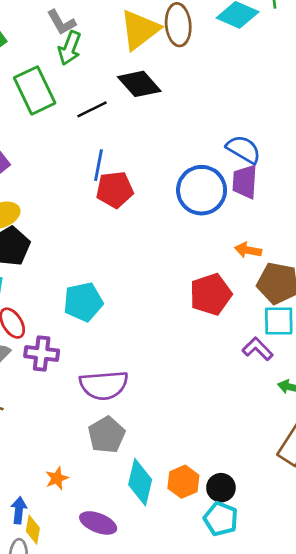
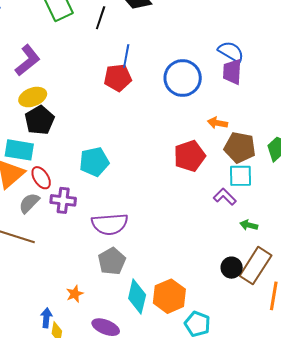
black line: (92, 109) -> (101, 18), turned -45
blue semicircle: (244, 149) -> (231, 52), moved
blue line: (99, 165) -> (126, 56), moved
purple trapezoid: (245, 182) -> (232, 72), moved
orange hexagon: (183, 482) -> (169, 296), size x1.4
black circle: (221, 488) -> (232, 268), moved

